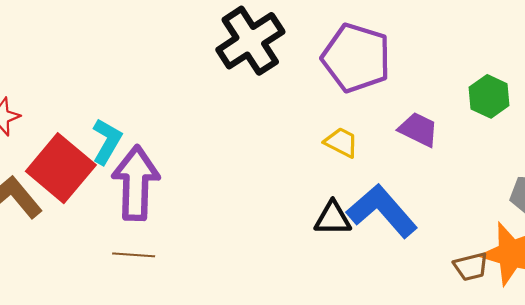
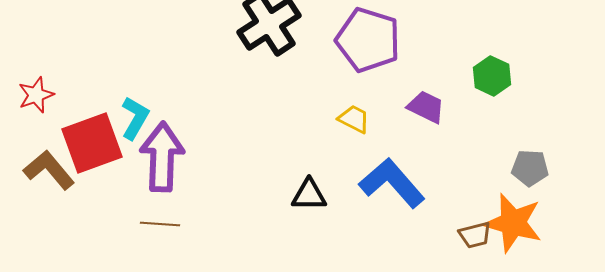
red square: (61, 168) -> (92, 143), turned 30
black triangle: (333, 218) -> (309, 195), moved

